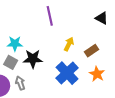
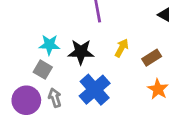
black star: (33, 59) -> (81, 52), moved
blue cross: (67, 73) -> (95, 90), moved

